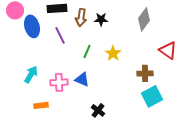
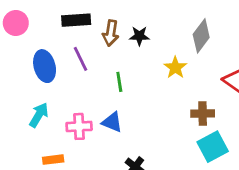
blue ellipse: (32, 26) -> (45, 66), moved
green line: (87, 51) -> (119, 82), turned -32
yellow star: (113, 53) -> (175, 68), moved

